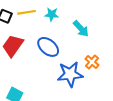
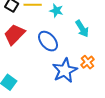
blue star: (70, 74) -> (65, 70), turned -30

